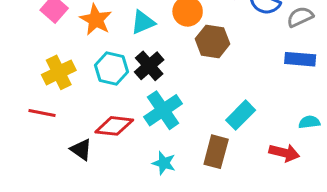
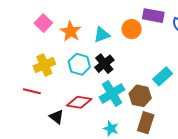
brown hexagon: (213, 41) -> (140, 96), moved
cyan rectangle: (241, 115) -> (163, 76), moved

